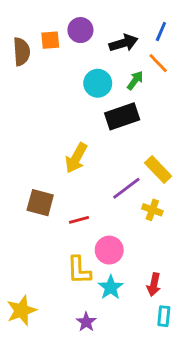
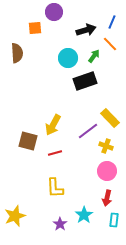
purple circle: (80, 30) -> (54, 12), moved
brown semicircle: (21, 52) -> (17, 53), moved
yellow arrow: (76, 158) -> (53, 125), moved
pink circle: (109, 250) -> (107, 171), moved
cyan star: (111, 287) -> (84, 215), moved

